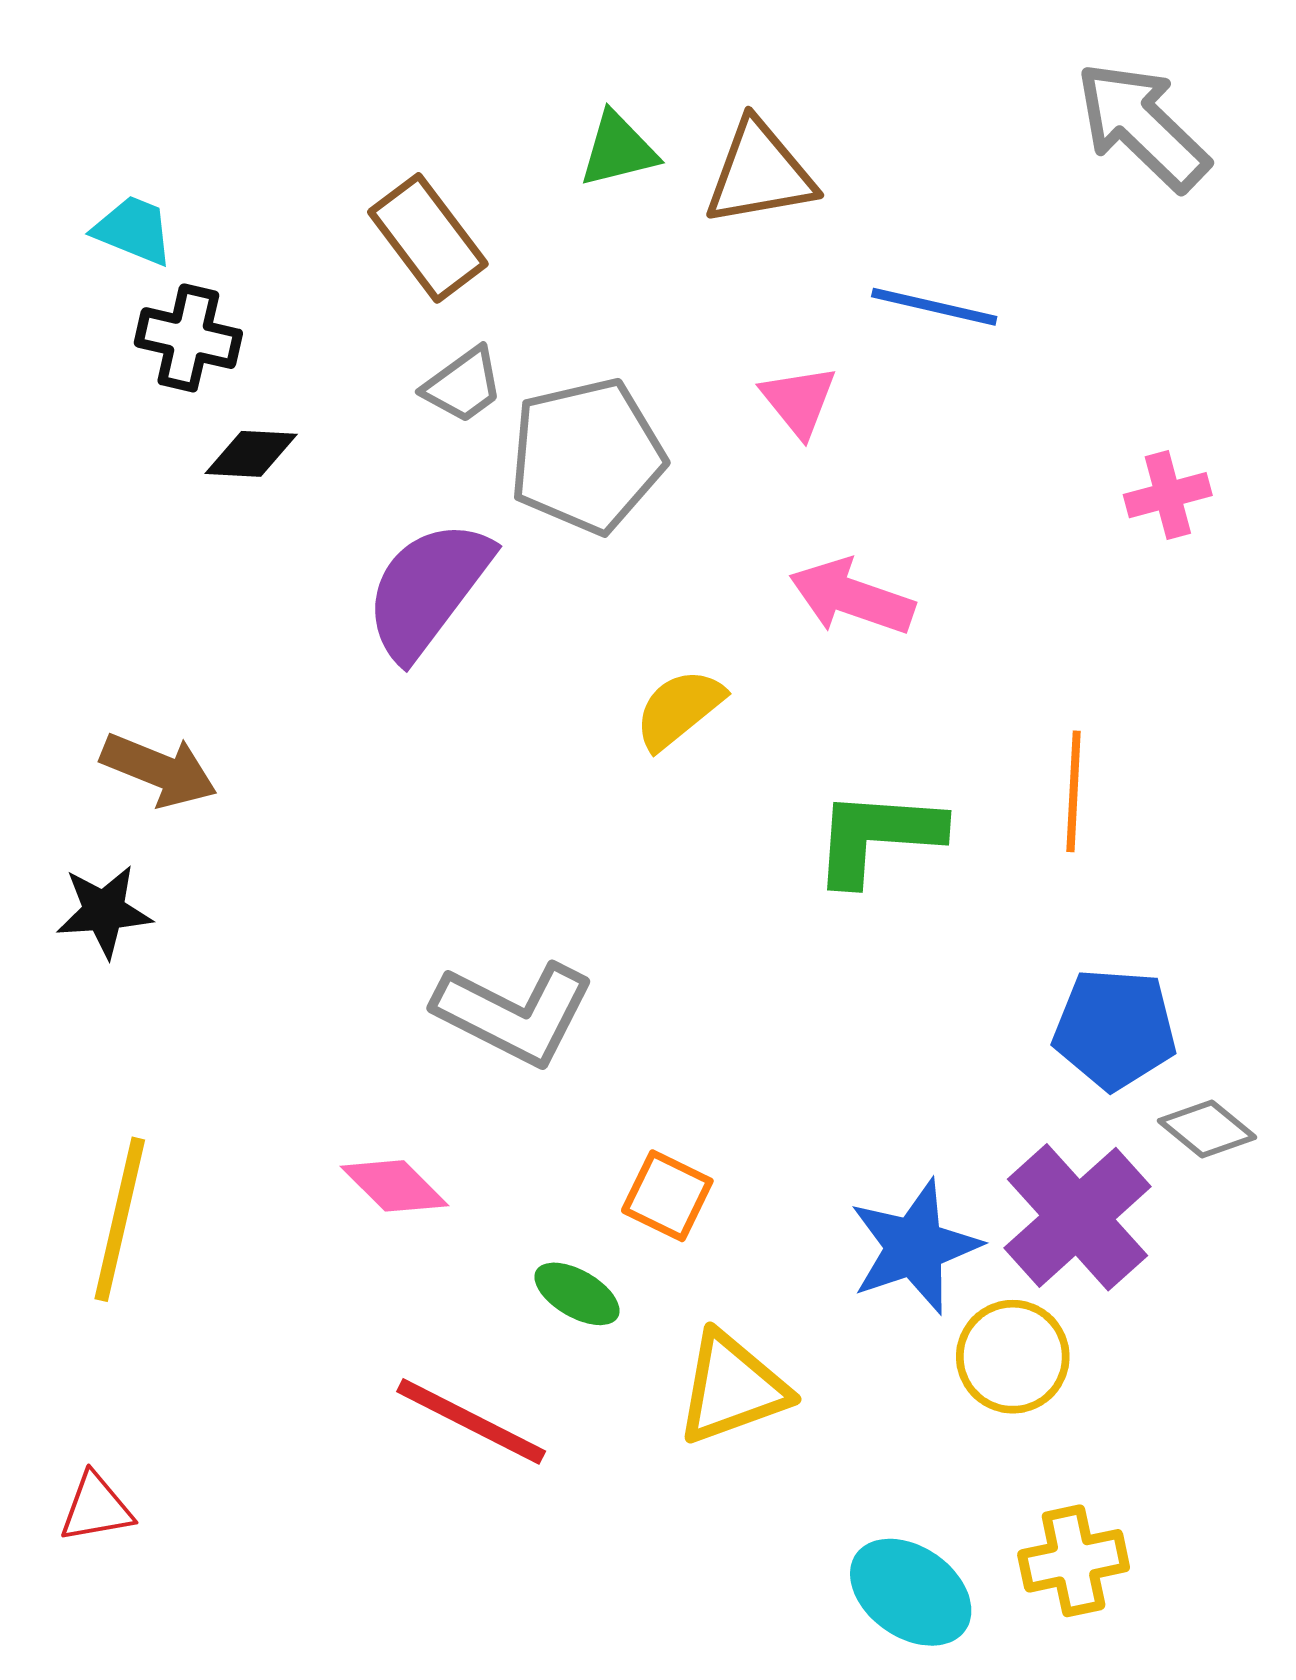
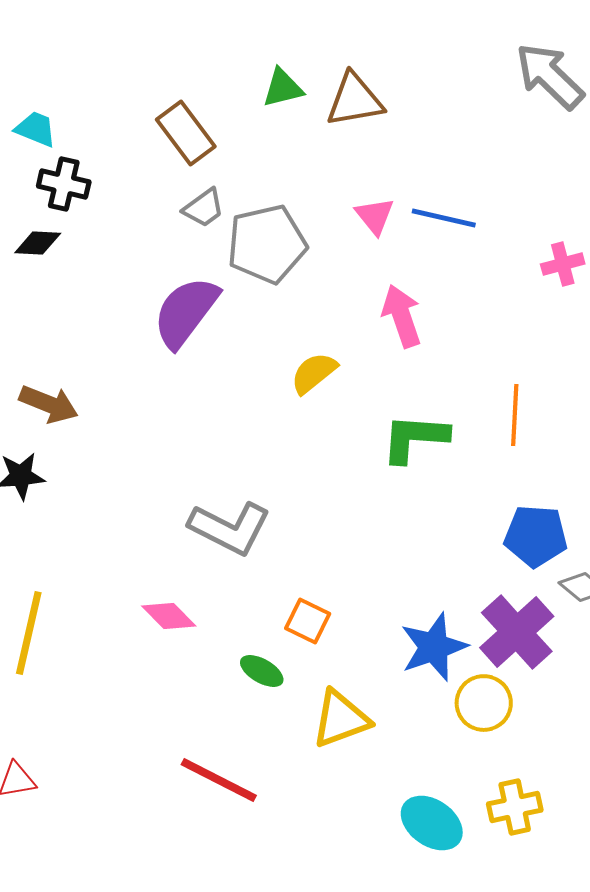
blue line: (934, 307) -> (444, 218), moved
black diamond: (251, 454) -> (38, 243), moved
pink arrow: (852, 597) -> (402, 316), turned 52
red line: (471, 1421) -> (219, 780), moved

